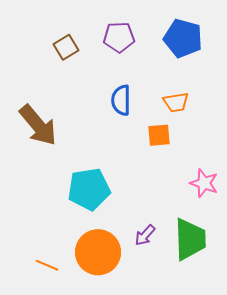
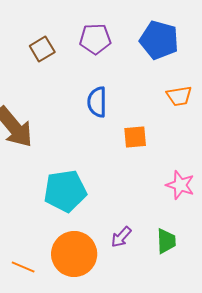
orange trapezoid: (176, 102) -> (179, 96), moved
green trapezoid: (190, 239) -> (166, 241), size x0.6

